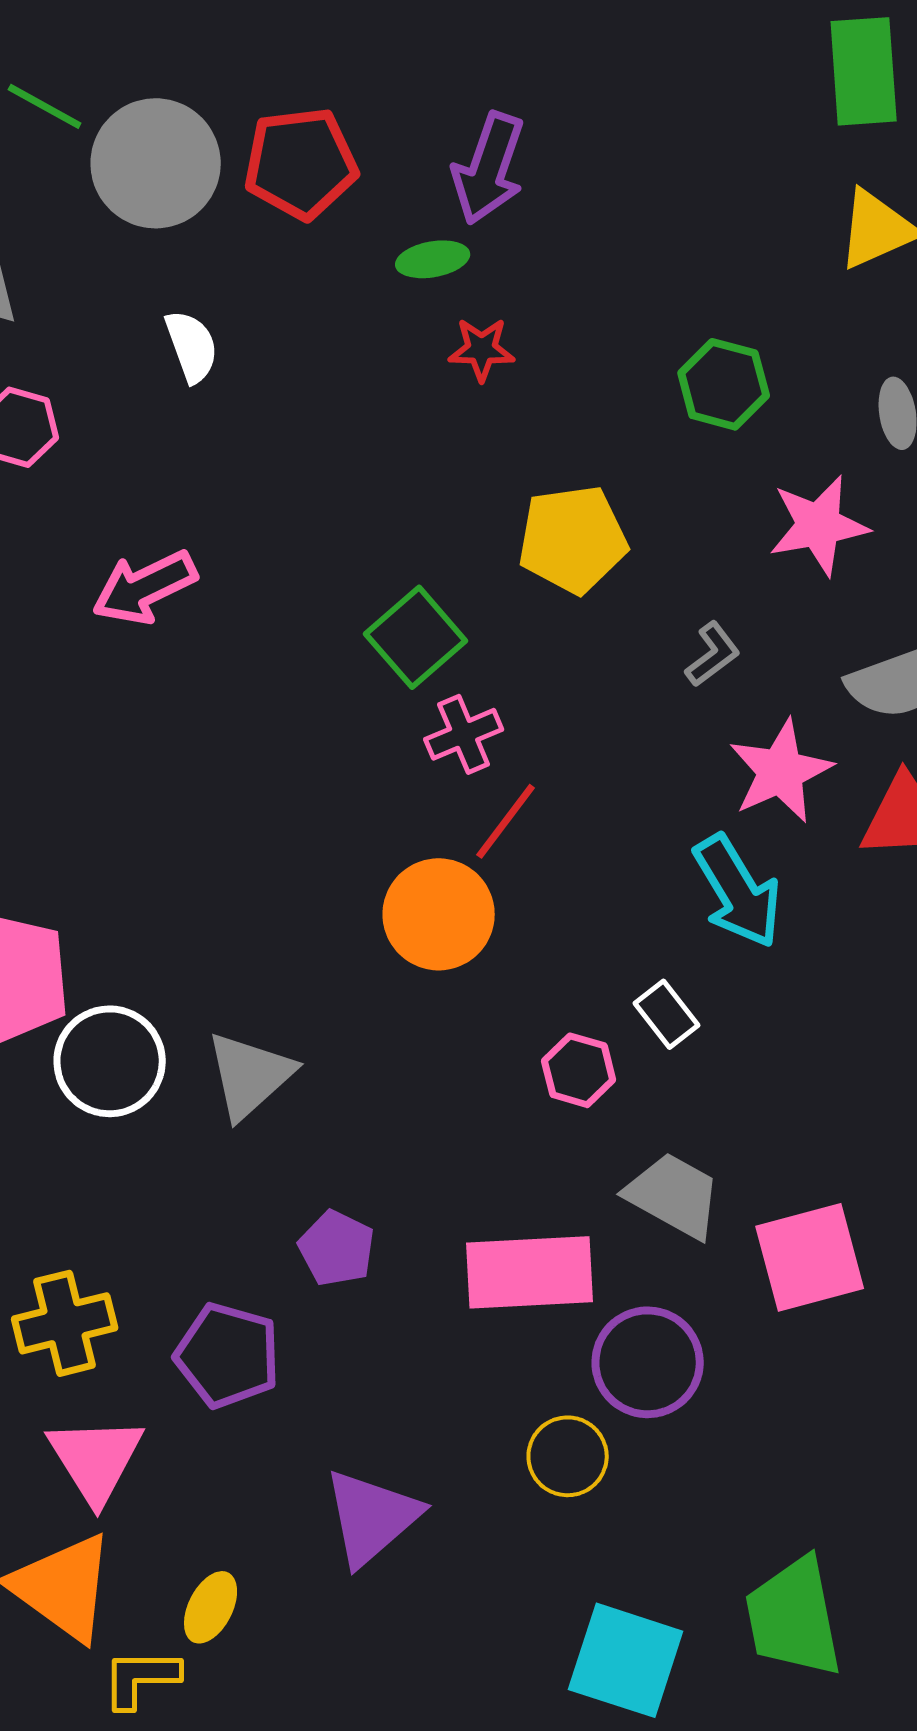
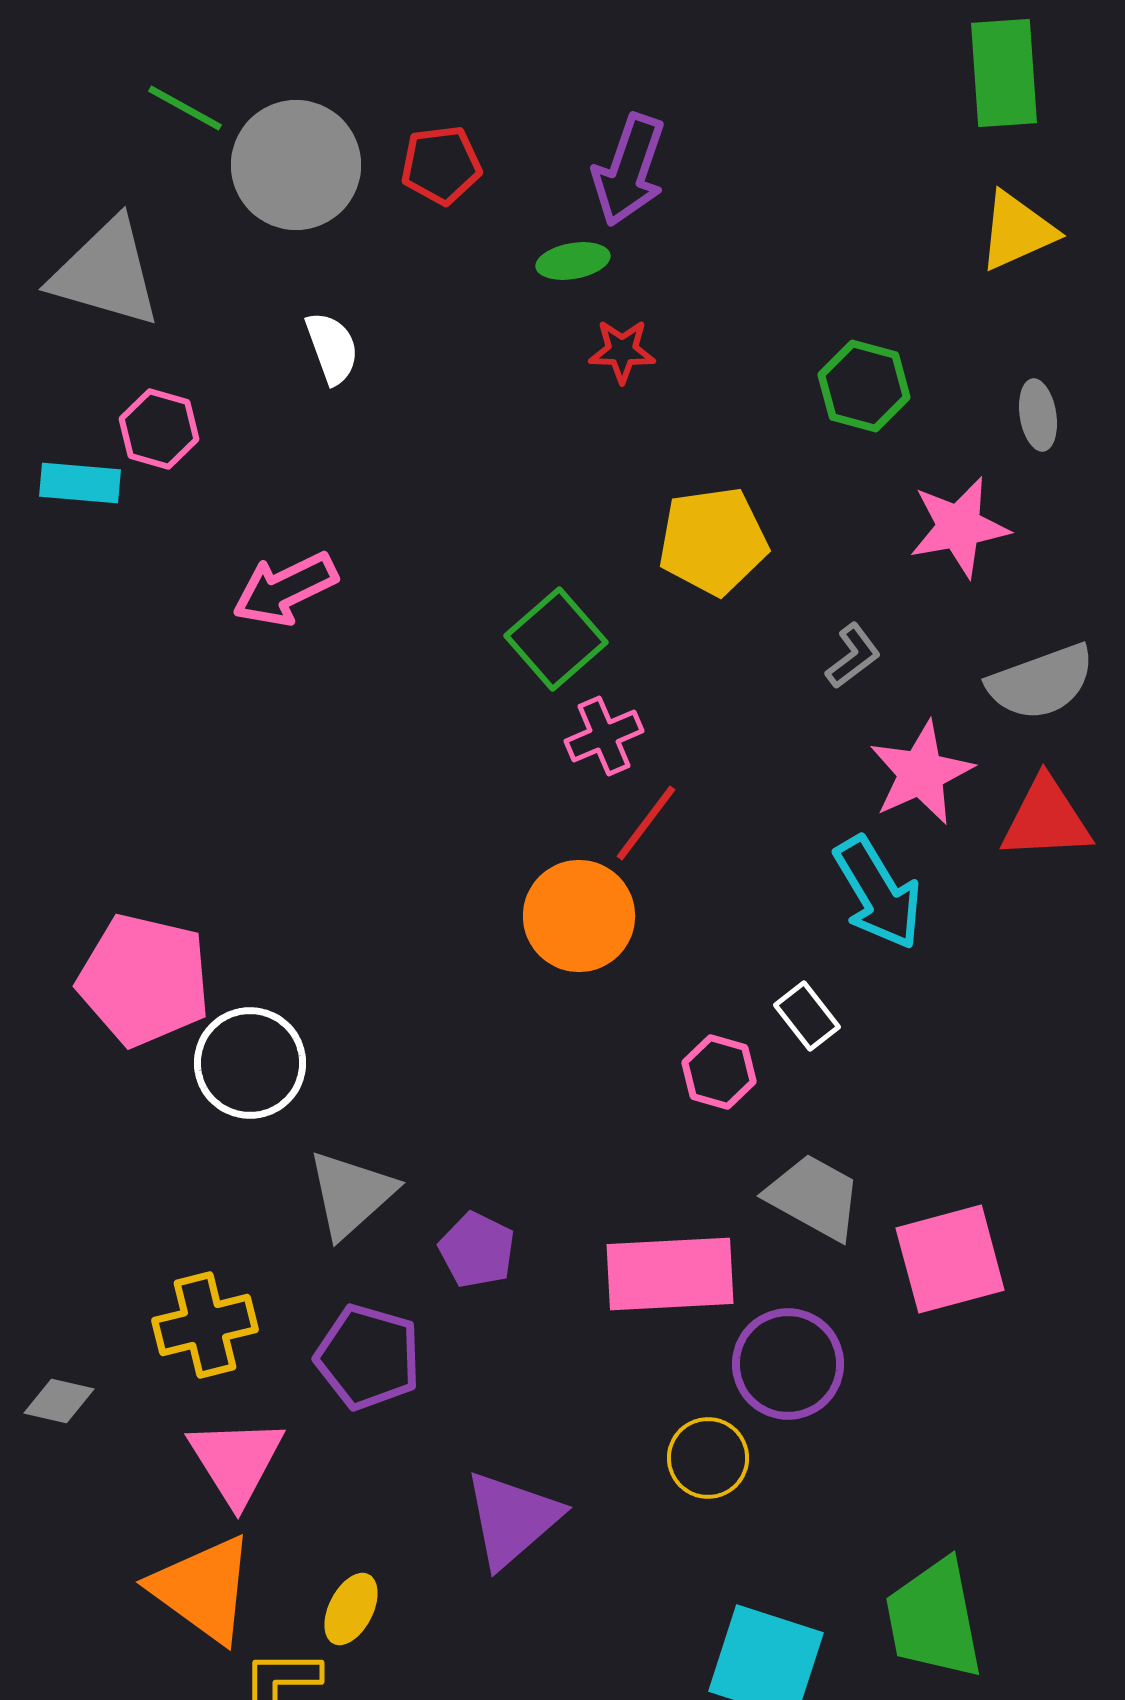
red pentagon: (301, 163) -> (441, 165), size x0.7
gray triangle: (250, 1075) -> (351, 1194), moved

